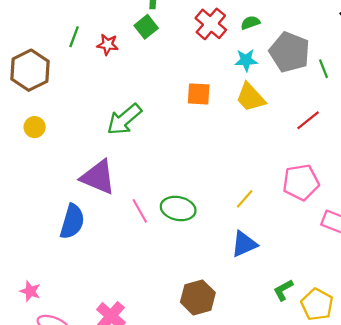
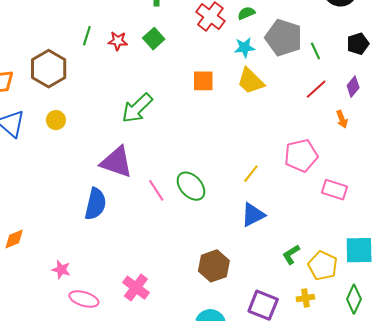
green square: (146, 27) -> (154, 39), moved
red line: (308, 120) -> (316, 89), moved
green ellipse: (178, 208) -> (191, 186), turned 40

